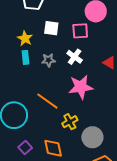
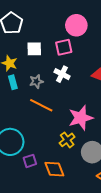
pink star: (81, 87) -> (81, 118), moved
orange line: (47, 101) -> (41, 105), moved
purple square: (25, 147) -> (30, 161), moved, turned 32

